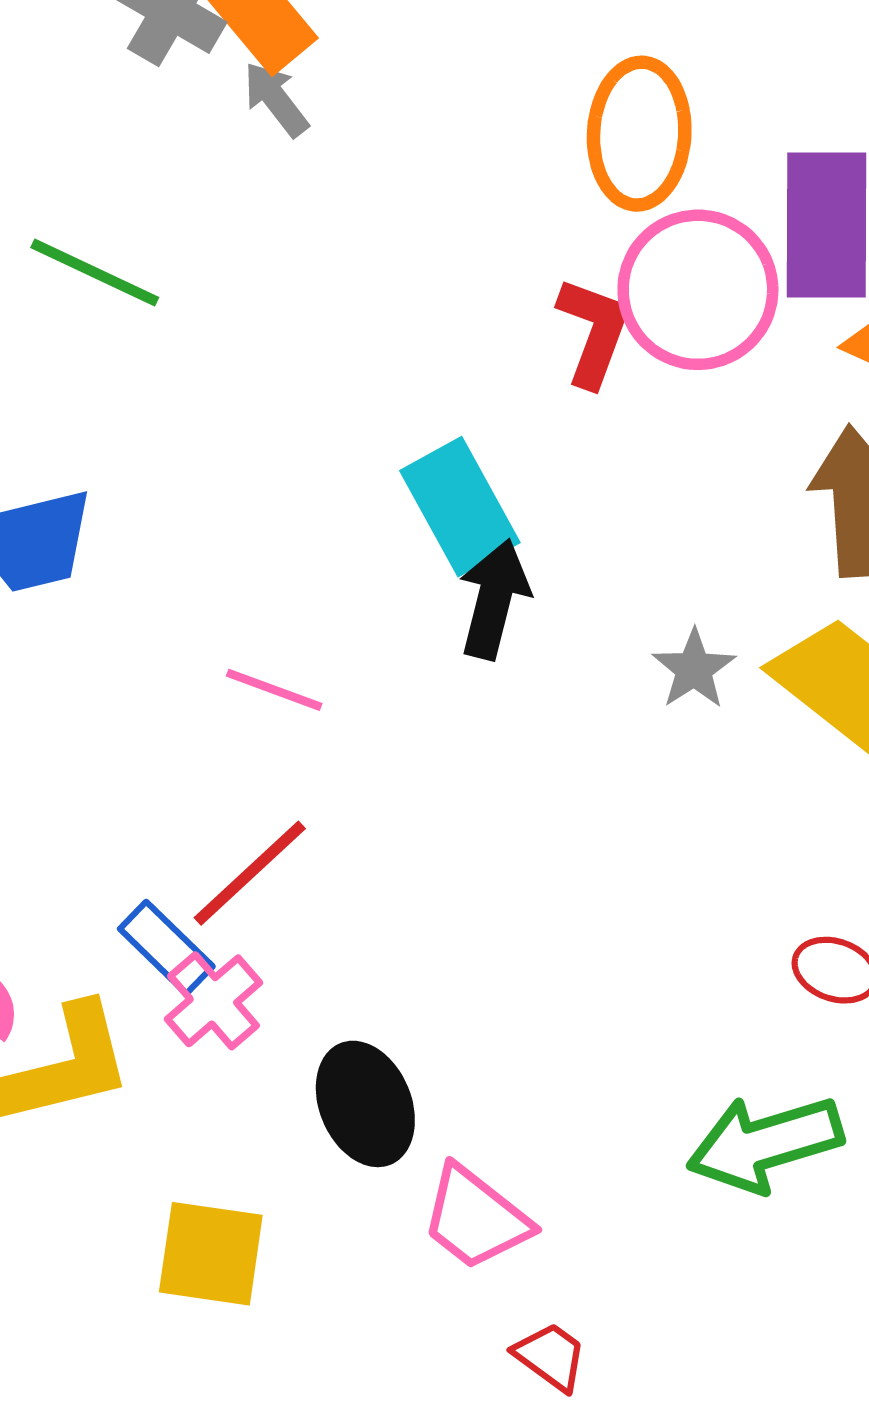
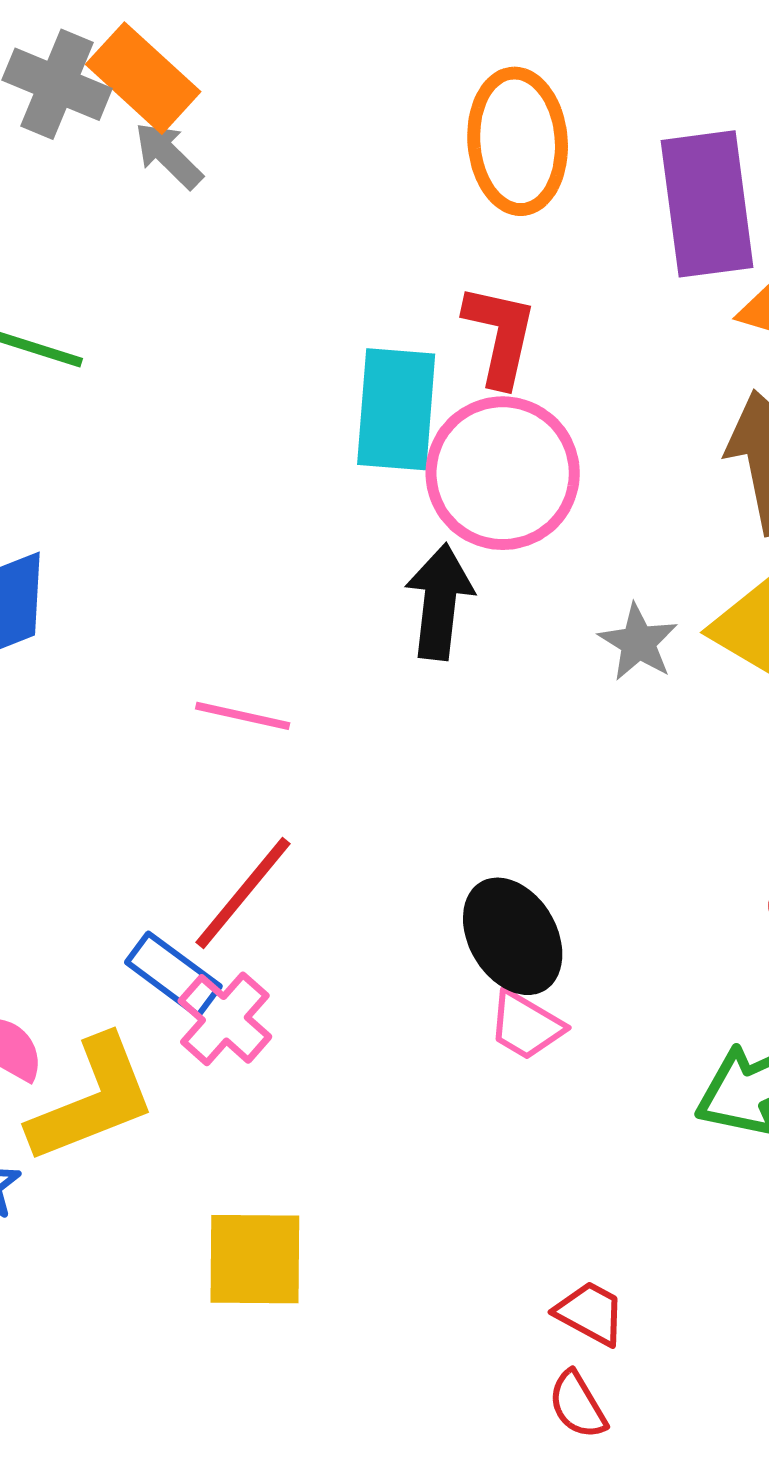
pink circle: (698, 290) -> (503, 473), moved
cyan rectangle: (460, 507) -> (396, 409), moved, turned 41
black ellipse: (365, 1104) -> (513, 936), moved
pink trapezoid: (476, 1218) -> (526, 1025), moved, size x0.7

